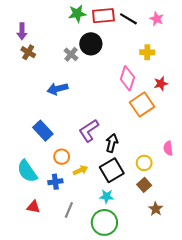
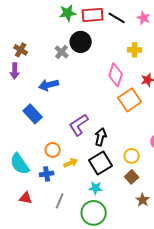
purple arrow: (22, 31) -> (15, 71), moved
blue rectangle: (43, 131) -> (33, 114), moved

